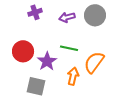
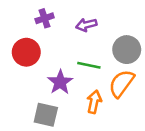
gray circle: (95, 15) -> (127, 50), moved
red circle: (23, 51) -> (26, 52), moved

